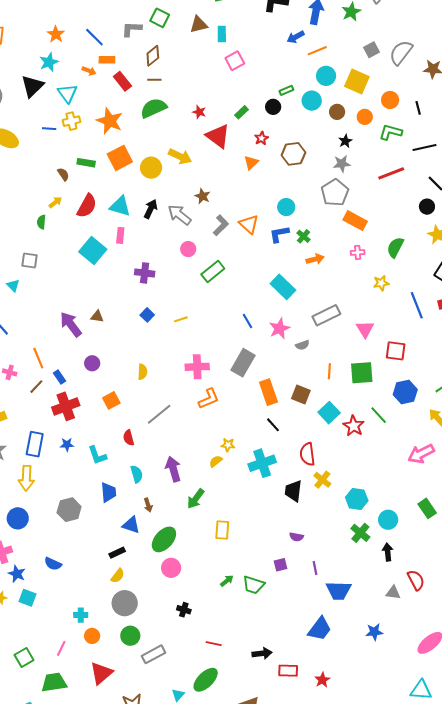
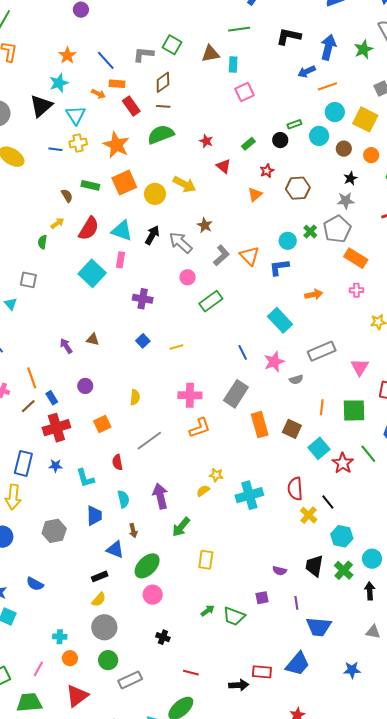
red triangle: (218, 136) -> (224, 166), size x0.6
green cross: (304, 236) -> (310, 232), moved
purple arrow: (71, 324) -> (66, 346), size x0.6
black line: (273, 425) -> (328, 502), moved
black trapezoid: (293, 491) -> (314, 566), moved
red rectangle: (288, 671) -> (262, 672), moved

